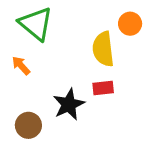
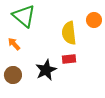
orange circle: (130, 24) -> (94, 20), moved
brown circle: (28, 125) -> (13, 75), moved

